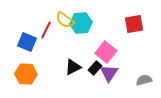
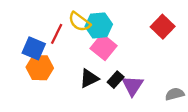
red square: (134, 24) -> (163, 27), turned -36
pink square: (106, 52) -> (104, 47), moved
orange hexagon: (26, 74) -> (40, 68), moved

